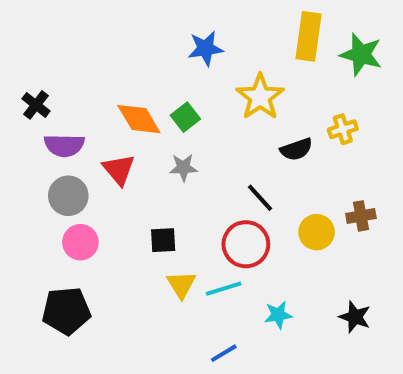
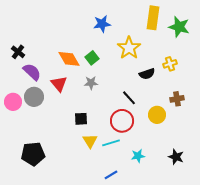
purple semicircle: (64, 145) -> (32, 72), turned -138
brown cross: (361, 216) -> (177, 99), moved
pink circle: (80, 242) -> (13, 102), moved

